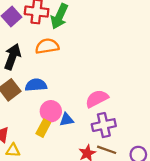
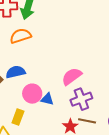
blue triangle: (67, 120) -> (47, 99), turned 32
yellow rectangle: (43, 128) -> (18, 117), moved

